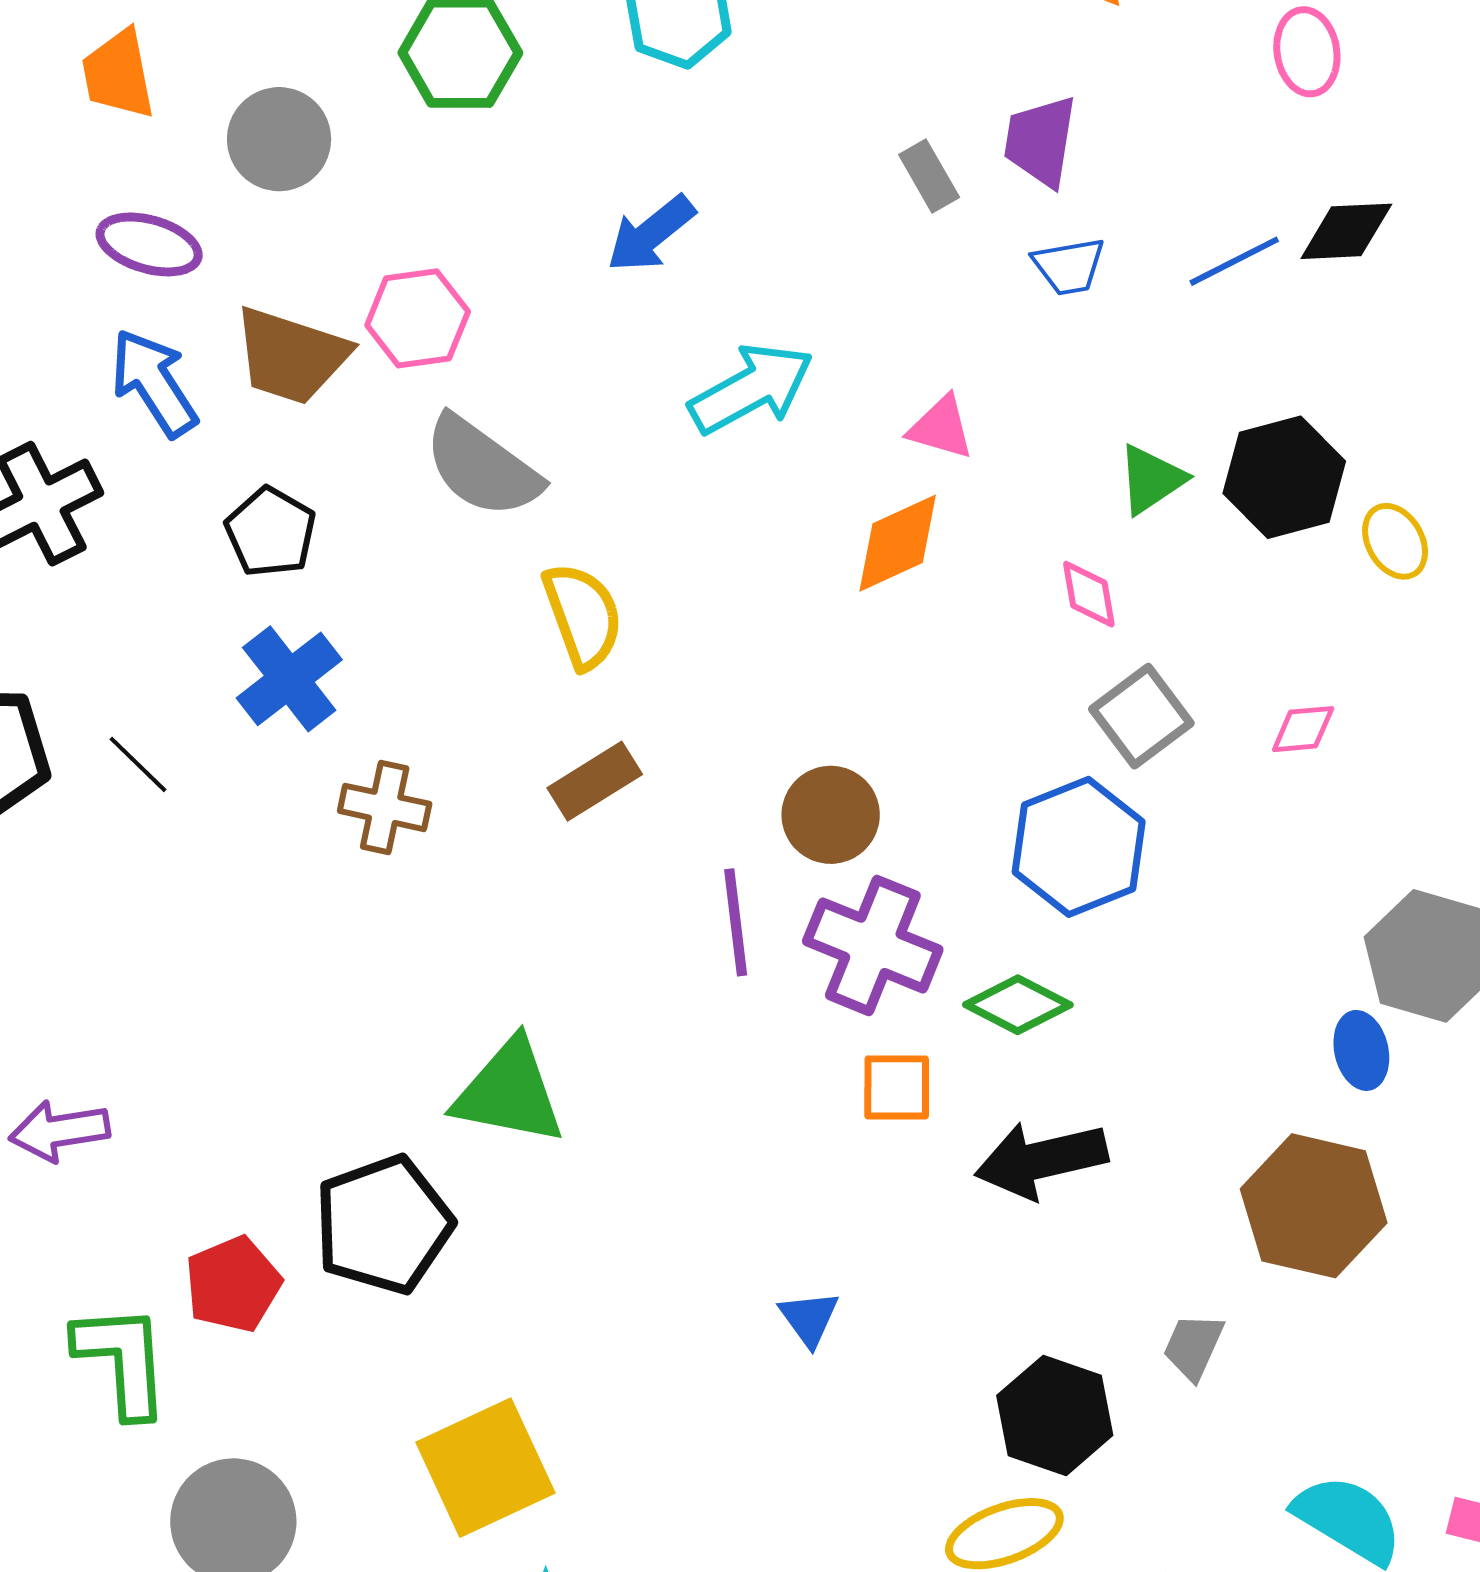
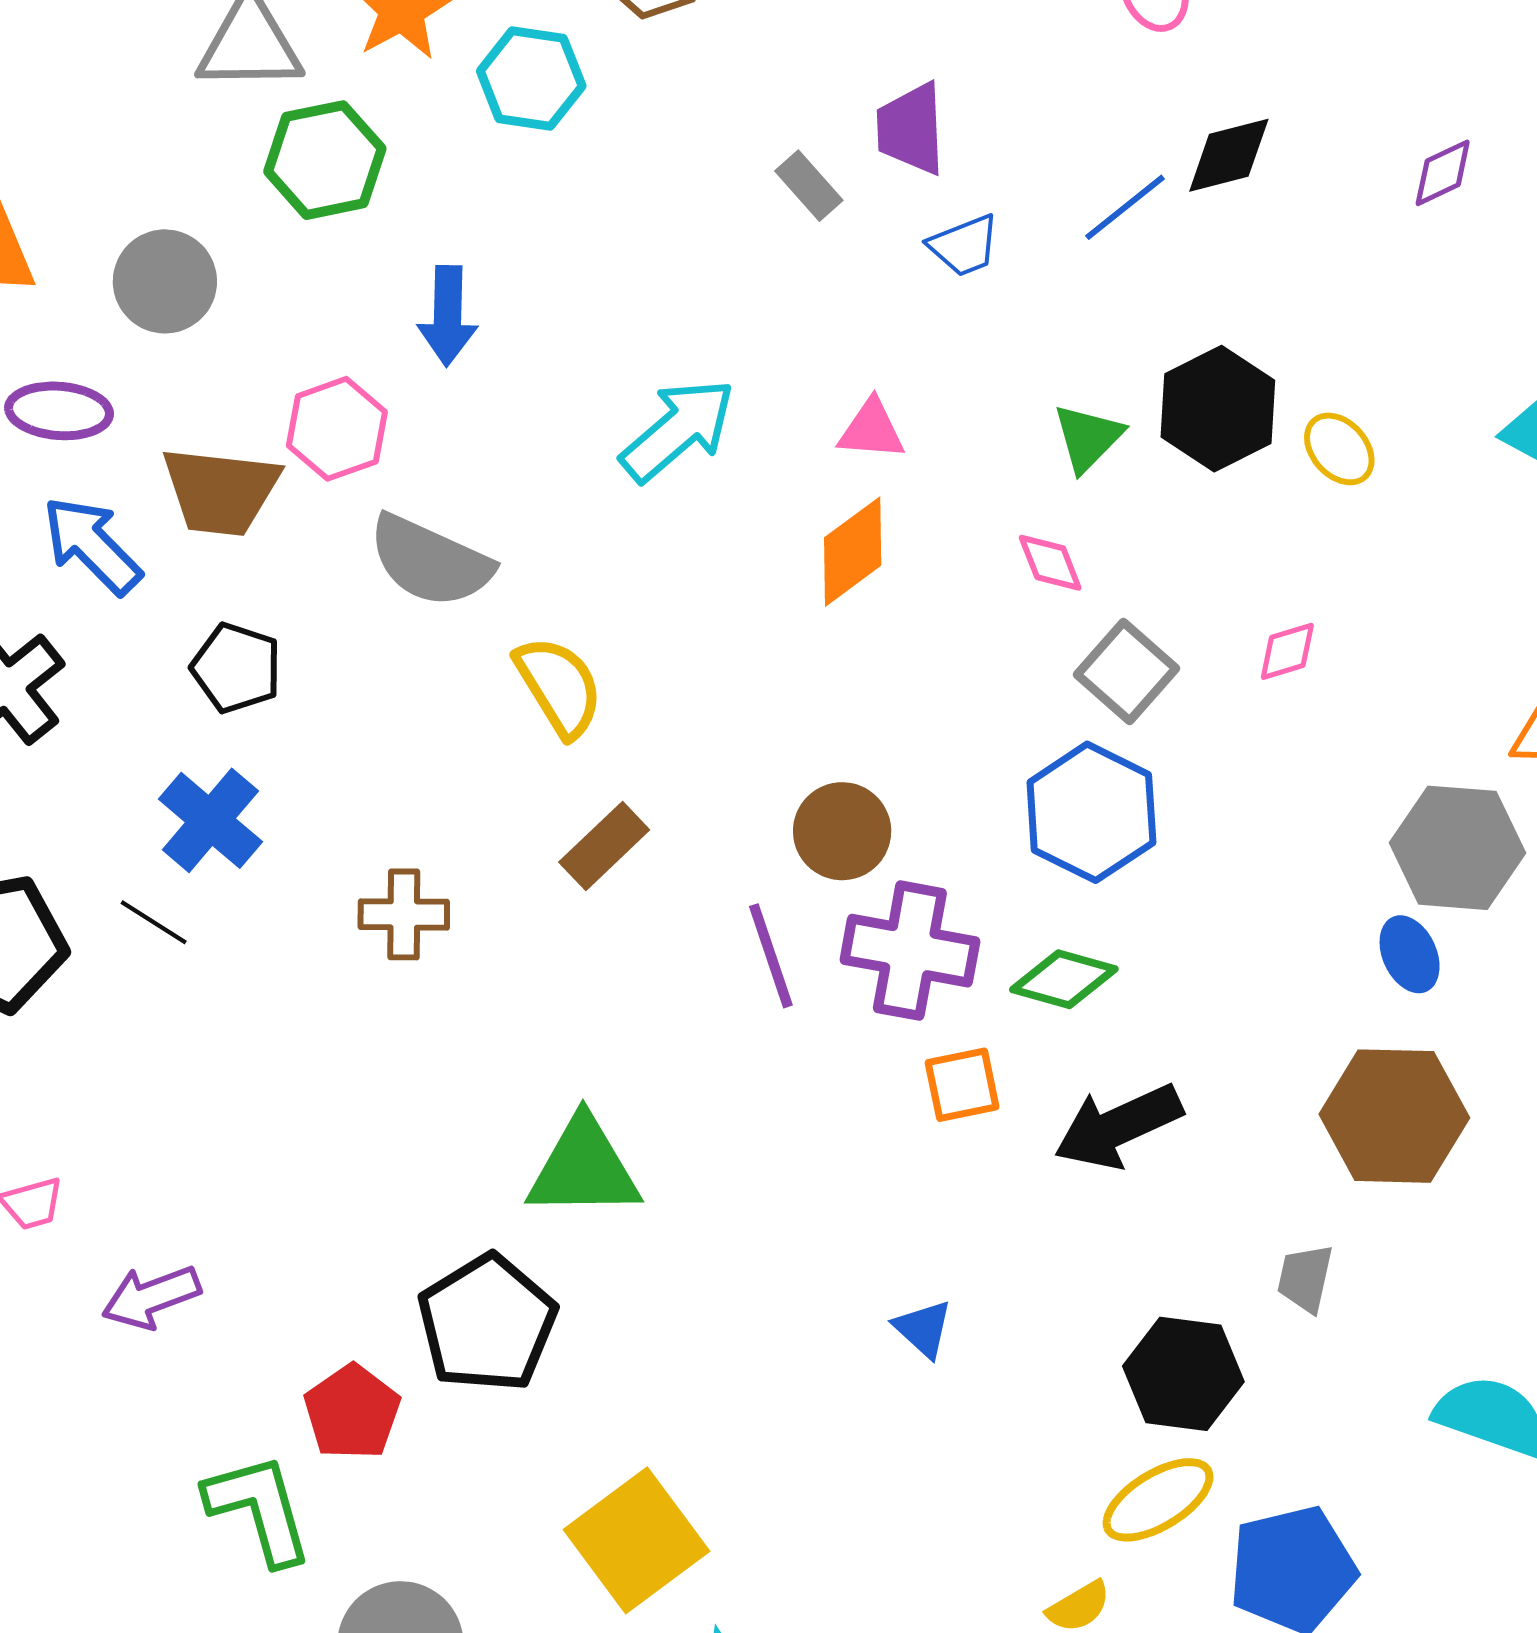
blue arrow: (651, 234) -> (448, 316), moved, turned -38
blue cross: (289, 679) -> (210, 820), moved

